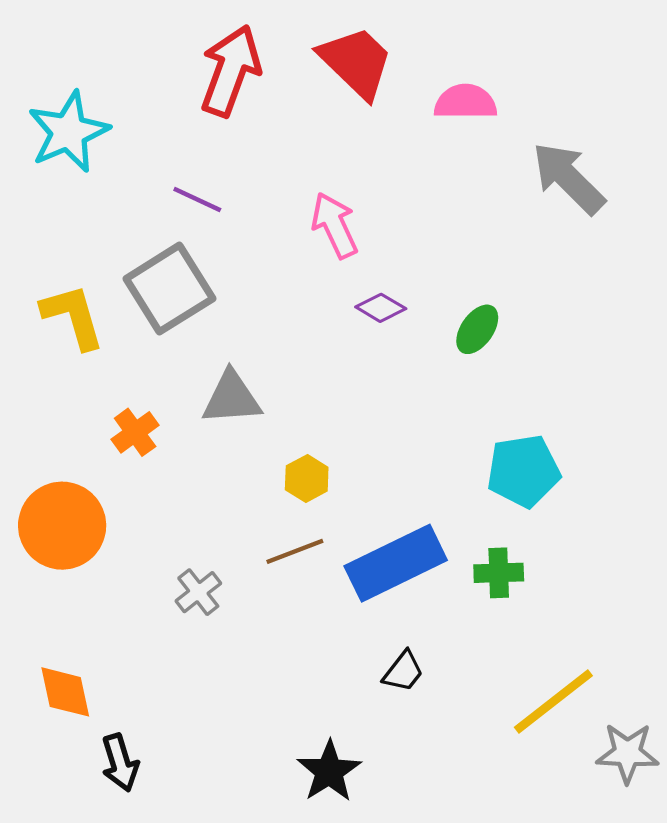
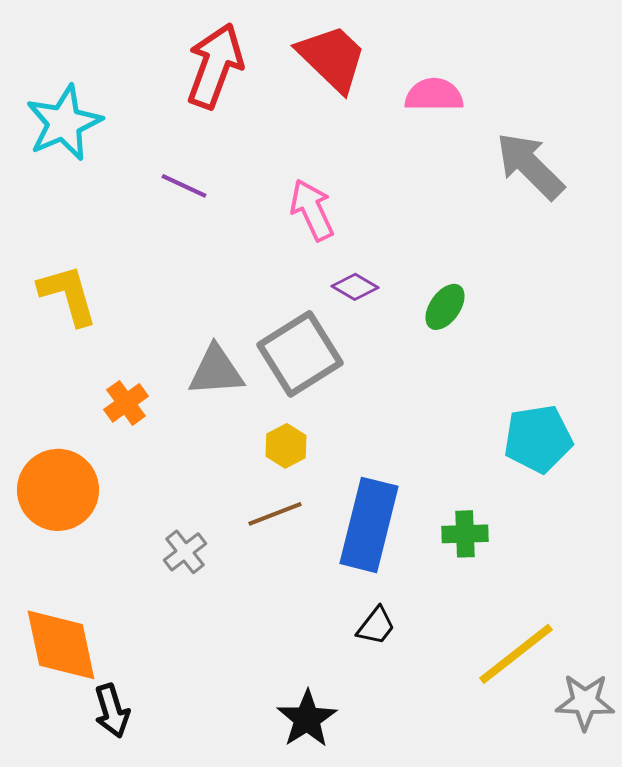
gray square: (169, 289) -> (300, 354), moved
cyan pentagon: (523, 471) -> (538, 439), moved
blue rectangle: (396, 563) -> (369, 525), turned -50
orange diamond: (65, 692) -> (61, 645), size x1.5

